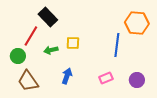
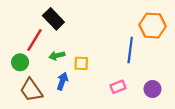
yellow square: (73, 43) -> (81, 63), moved
blue arrow: (67, 76) -> (62, 81), moved

